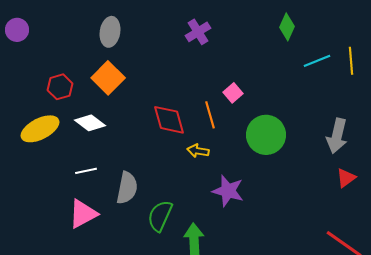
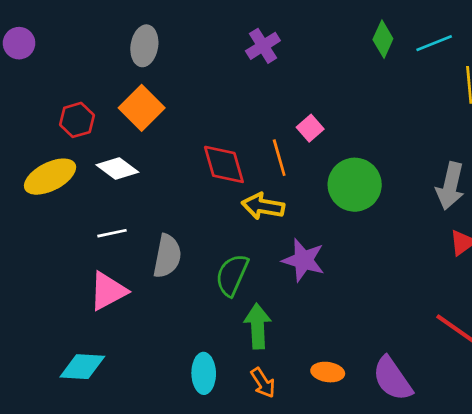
cyan line: (317, 61) -> (434, 43), moved
yellow arrow: (198, 151) -> (263, 206), size x1.4
green semicircle: (160, 216) -> (232, 275), moved

